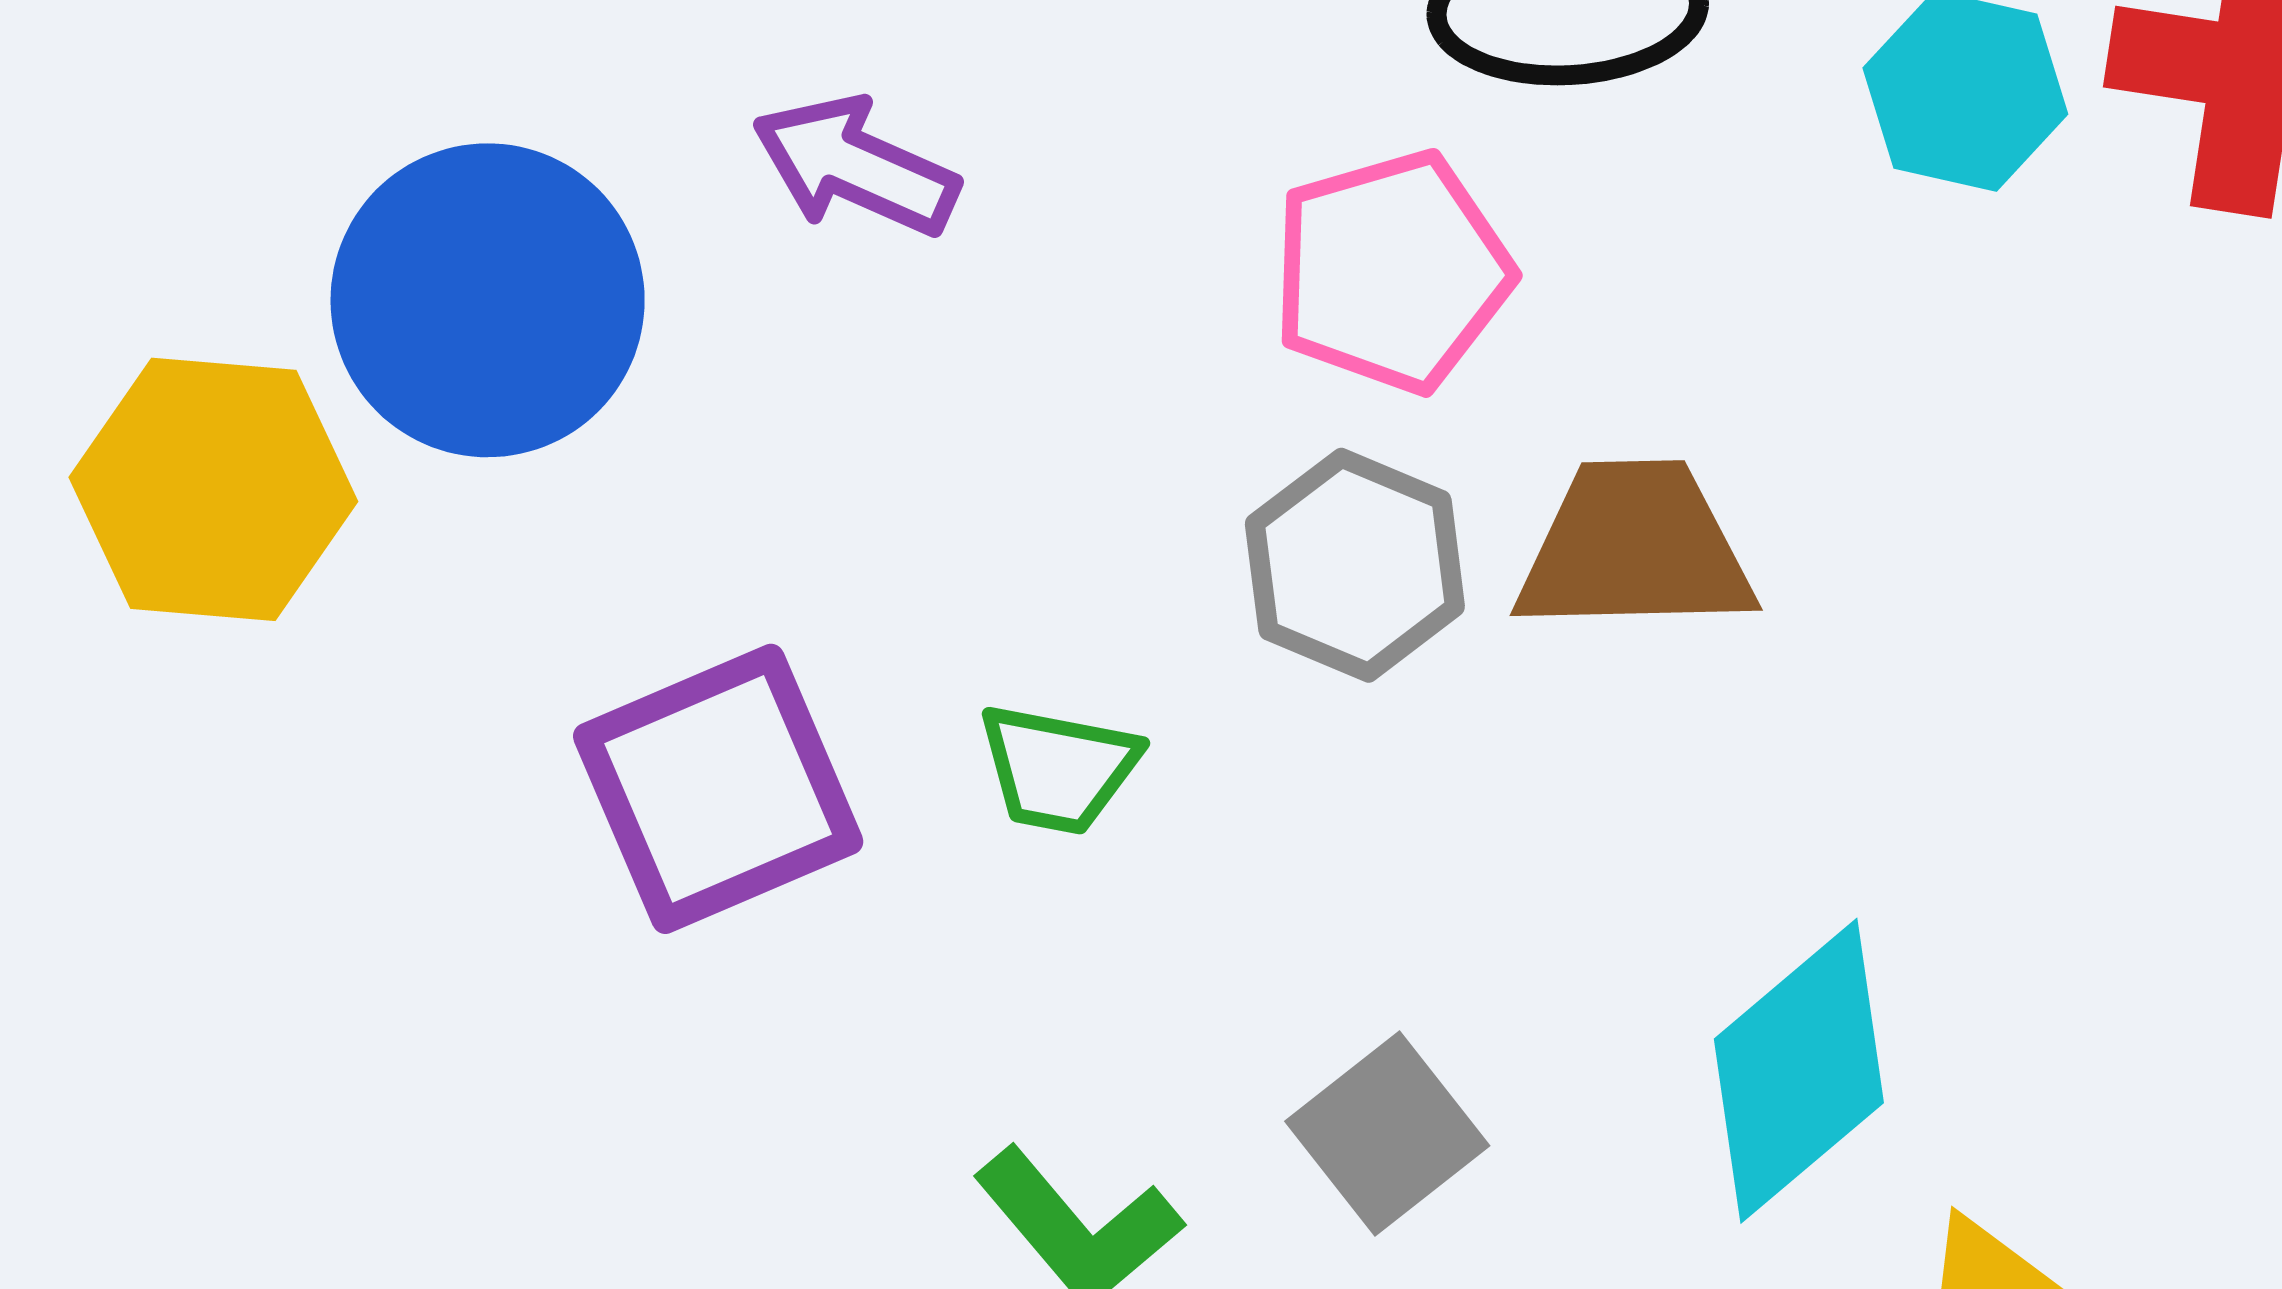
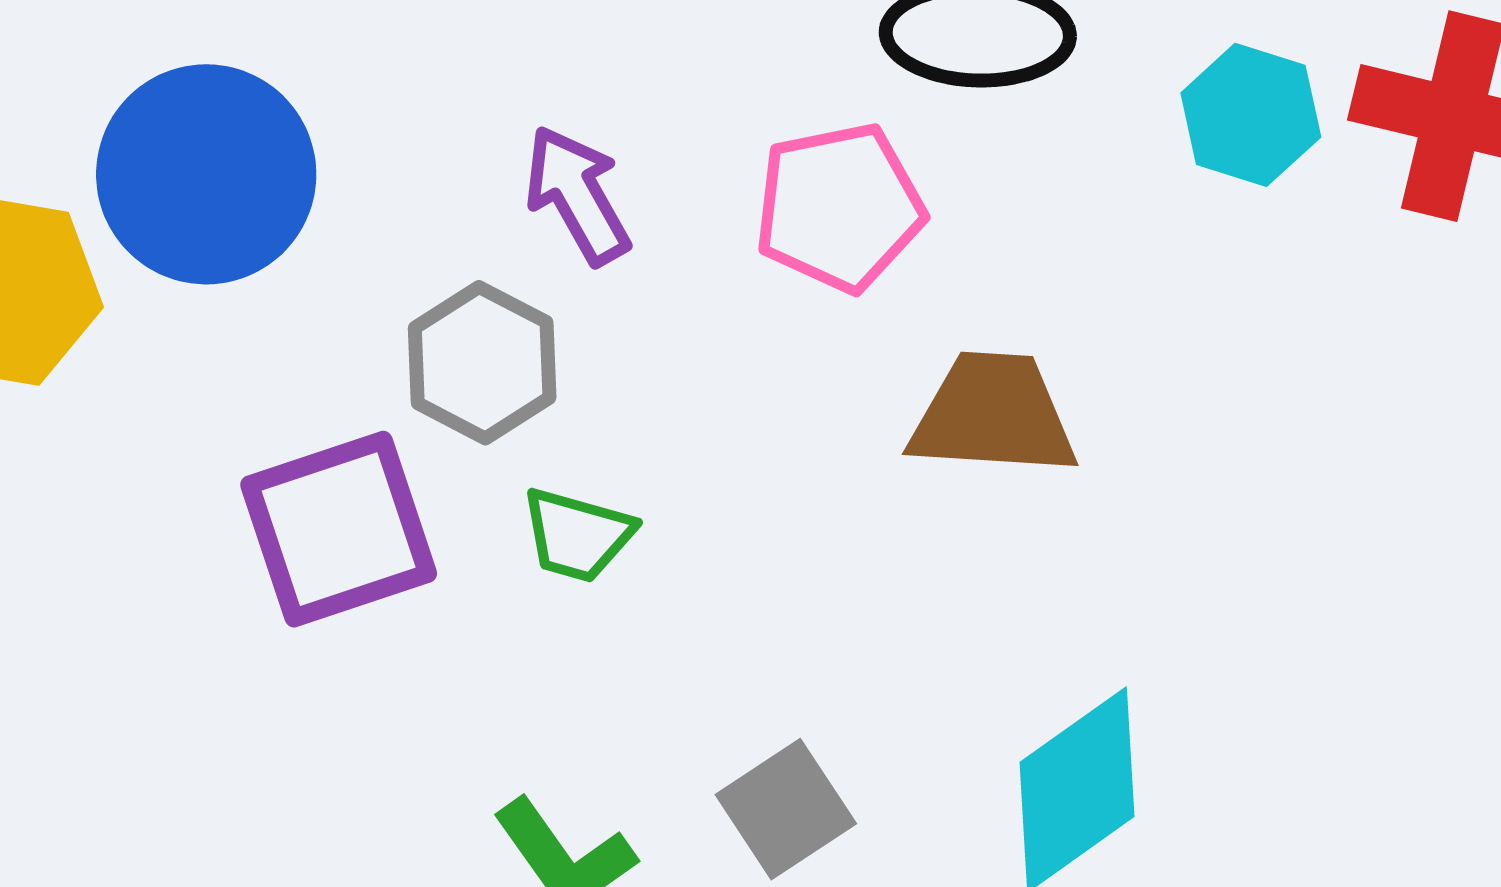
purple arrow: (855, 166) -> (577, 195), moved, turned 32
gray hexagon: (1355, 565) -> (482, 363), moved

